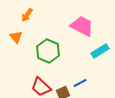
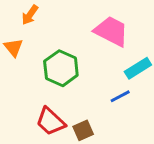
blue line: (80, 83) -> (120, 96), moved

